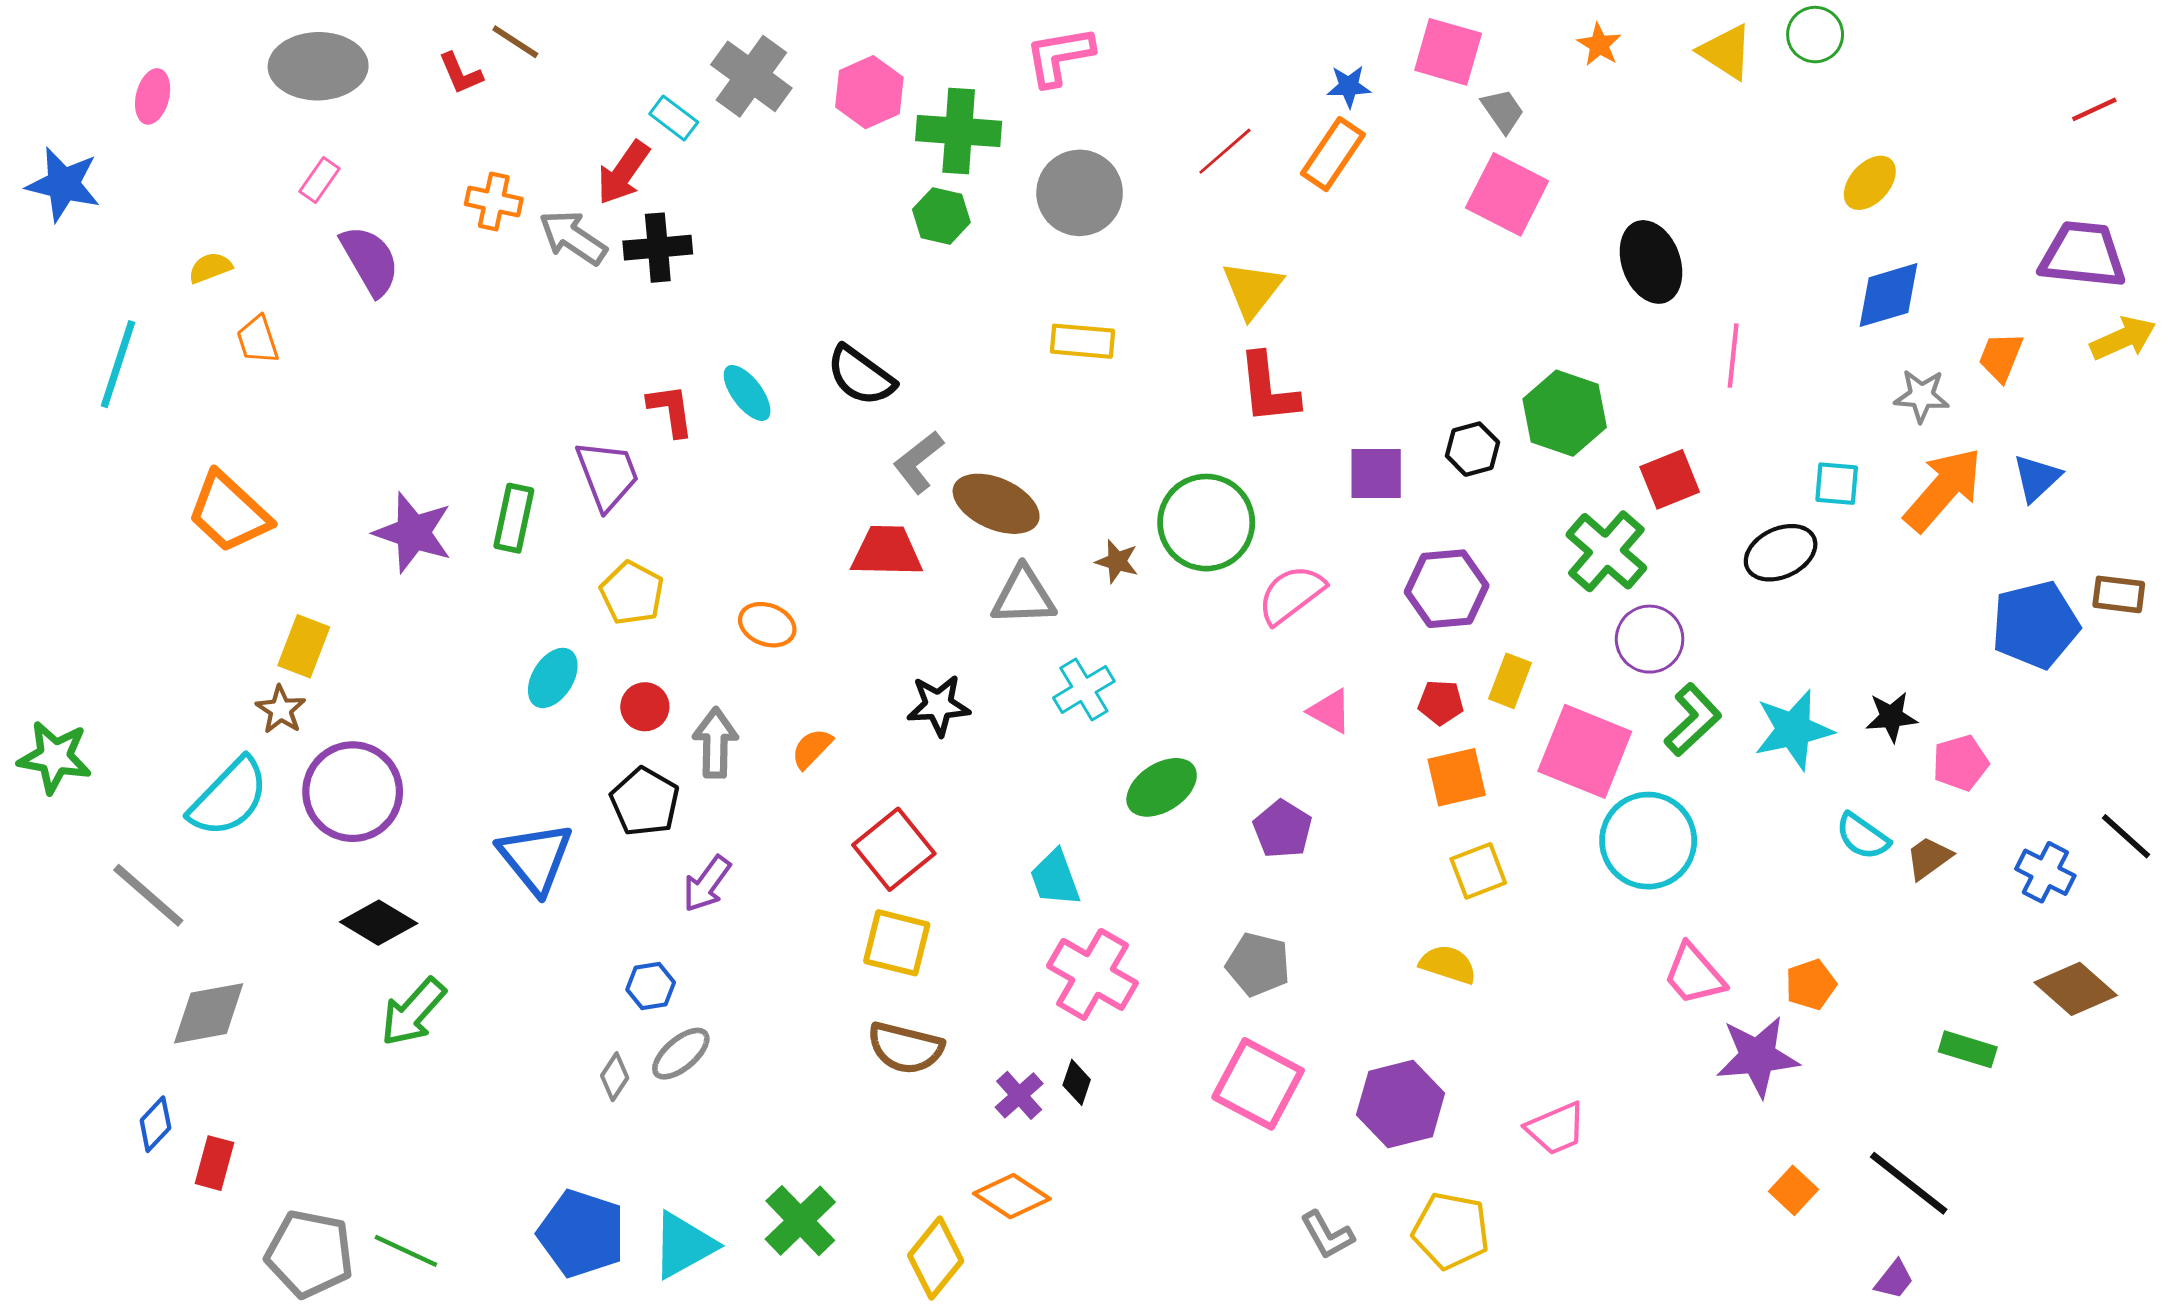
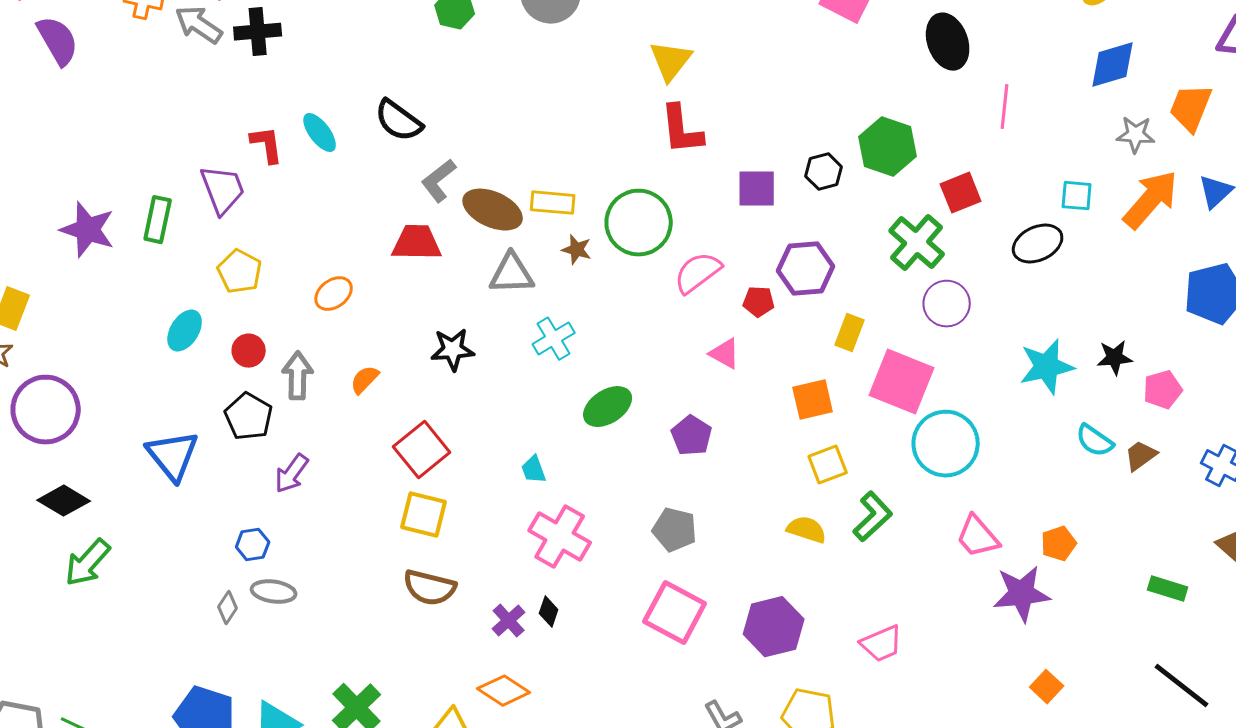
yellow rectangle: (1082, 341) -> (553, 203), moved
orange trapezoid: (2001, 357) -> (1191, 108), size x1.4
orange ellipse: (767, 625) -> (334, 294), turned -57
red pentagon: (1441, 702) -> (759, 302), moved
green L-shape: (1693, 720) -> (873, 517), moved
cyan trapezoid: (1055, 878) -> (534, 470), size x0.7
gray ellipse: (681, 1054) -> (274, 592), turned 48
black line: (1909, 1183) -> (1182, 686), moved

